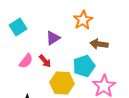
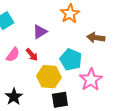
brown arrow: (99, 44) -> (96, 38), moved
cyan pentagon: (84, 66) -> (71, 60), turned -30

